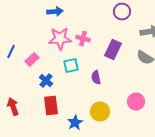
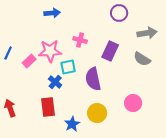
pink star: (60, 39) -> (50, 51), moved
purple semicircle: (96, 78) -> (93, 79), size x1.6
blue cross: (46, 81) -> (55, 82), moved

